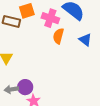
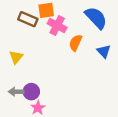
pink cross: (50, 18) -> (57, 26), moved

